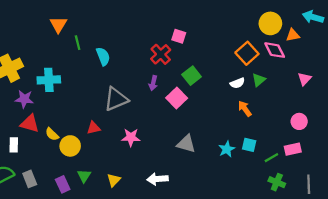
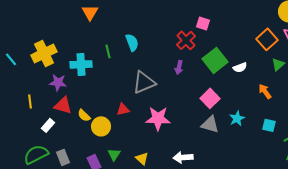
green line: (78, 43) -> (108, 51), moved
green square: (192, 76) -> (215, 60), size x1.4
white semicircle: (237, 83) -> (240, 67), moved
pink square: (177, 98) -> (210, 98), moved
pink star: (131, 137) -> (158, 118), size x1.4
white rectangle: (14, 145) -> (48, 125), turned 40
cyan star: (227, 149) -> (237, 118), moved
yellow triangle: (114, 180) -> (142, 158), turned -32

